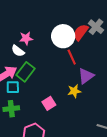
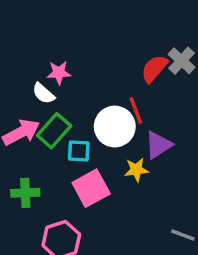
white circle: (63, 36) -> (115, 127), moved
cyan square: (13, 87) -> (79, 151), moved
pink square: (49, 103) -> (91, 188), size x1.5

